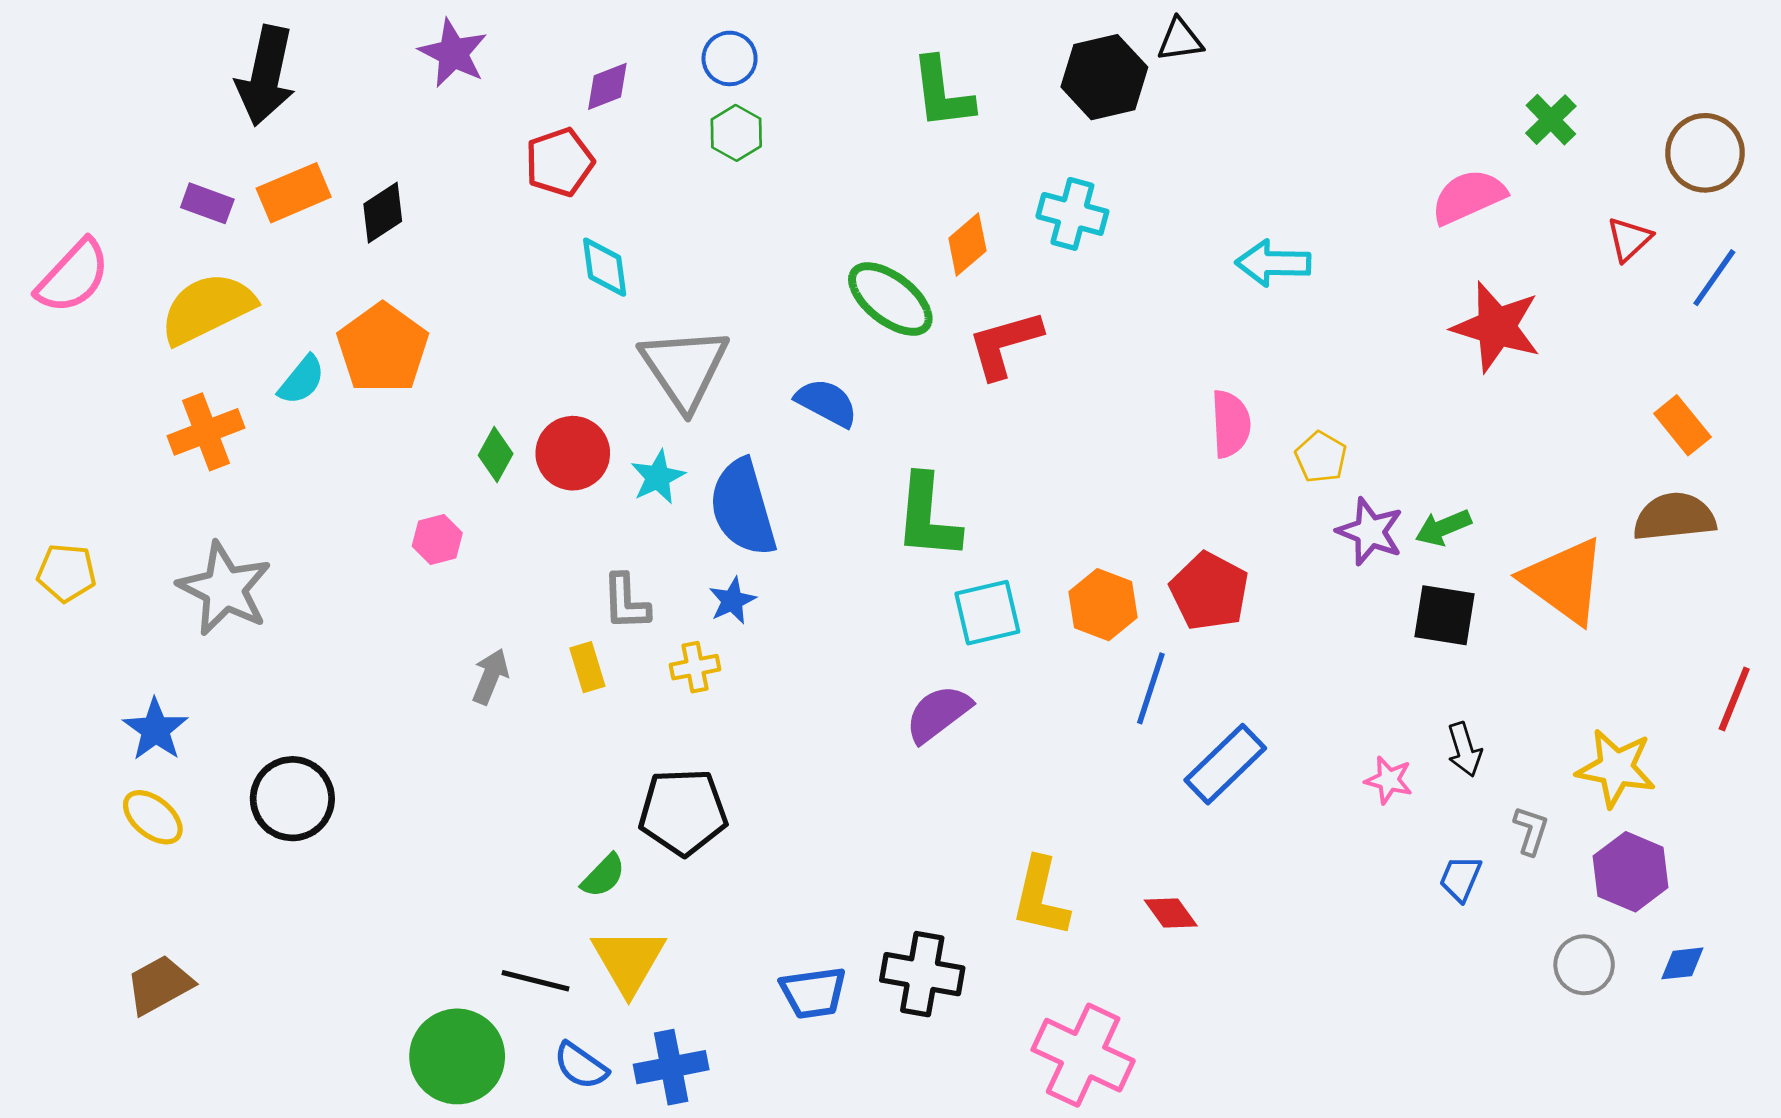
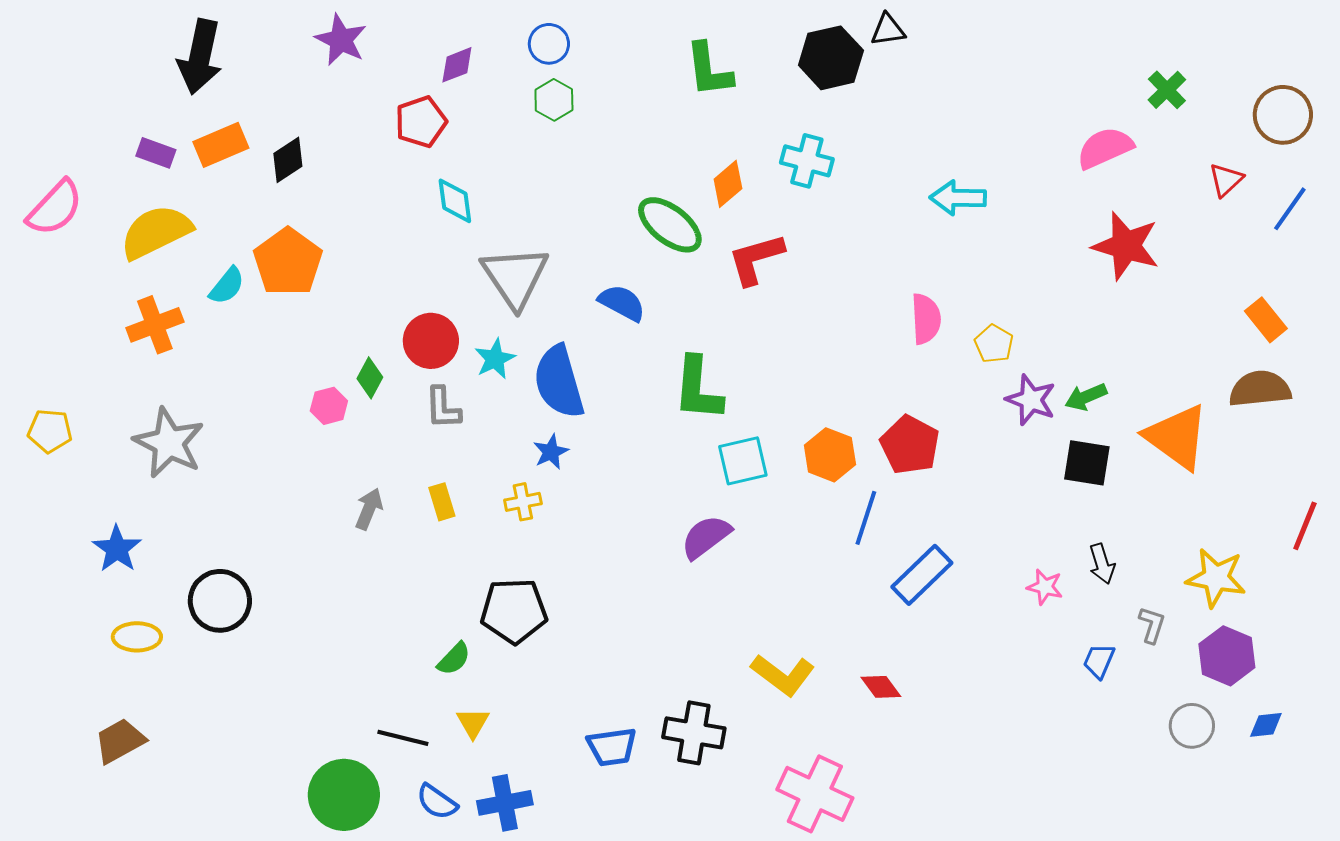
green diamond: (496, 454) -> (370, 378), moved
gray L-shape: (626, 602) -> (443, 408), moved
yellow ellipse: (153, 817) -> (137, 637), moved, turned -39
yellow L-shape: (1041, 897) -> (783, 675), turned -66
yellow triangle: (629, 961) -> (473, 723), size x0.6

